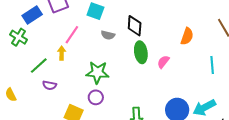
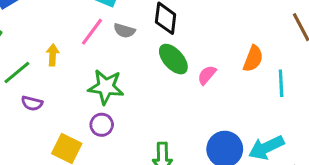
pink line: (72, 35) -> (92, 32), moved
orange semicircle: (187, 36) -> (253, 59), moved
green ellipse: (141, 52) -> (173, 59), turned -35

